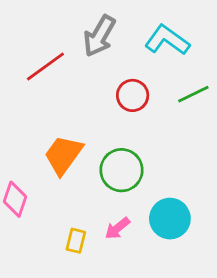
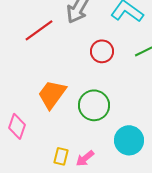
pink arrow: (117, 228) -> (85, 158), moved

